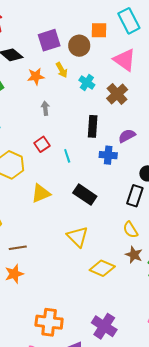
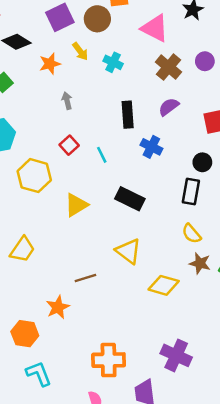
brown cross: (117, 94) -> (168, 67), moved
purple semicircle: (127, 136) -> (169, 107), moved
blue cross: (108, 155) -> (151, 147), turned 30
brown line: (18, 248) -> (85, 278), moved

